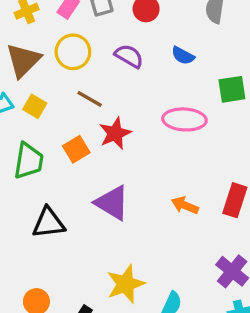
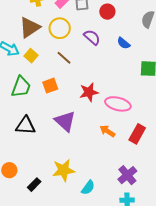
pink ellipse: (184, 119) -> (118, 104), moved
red star: (115, 133) -> (89, 92), moved

